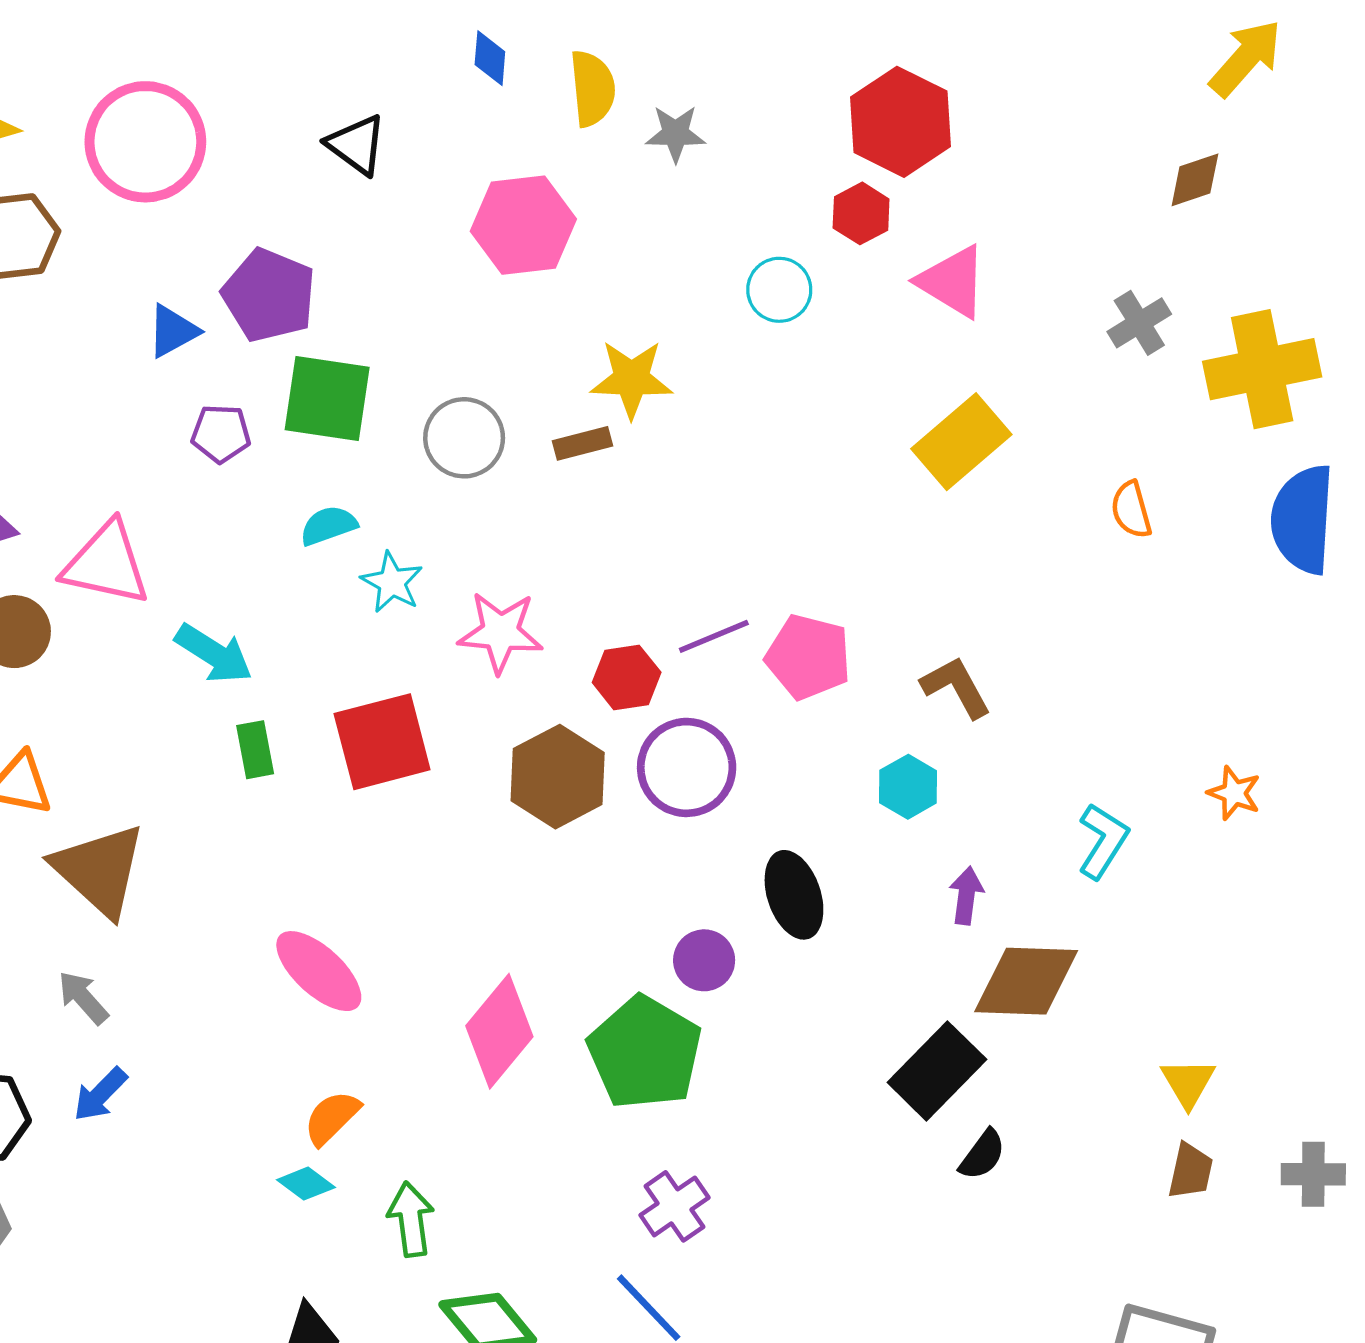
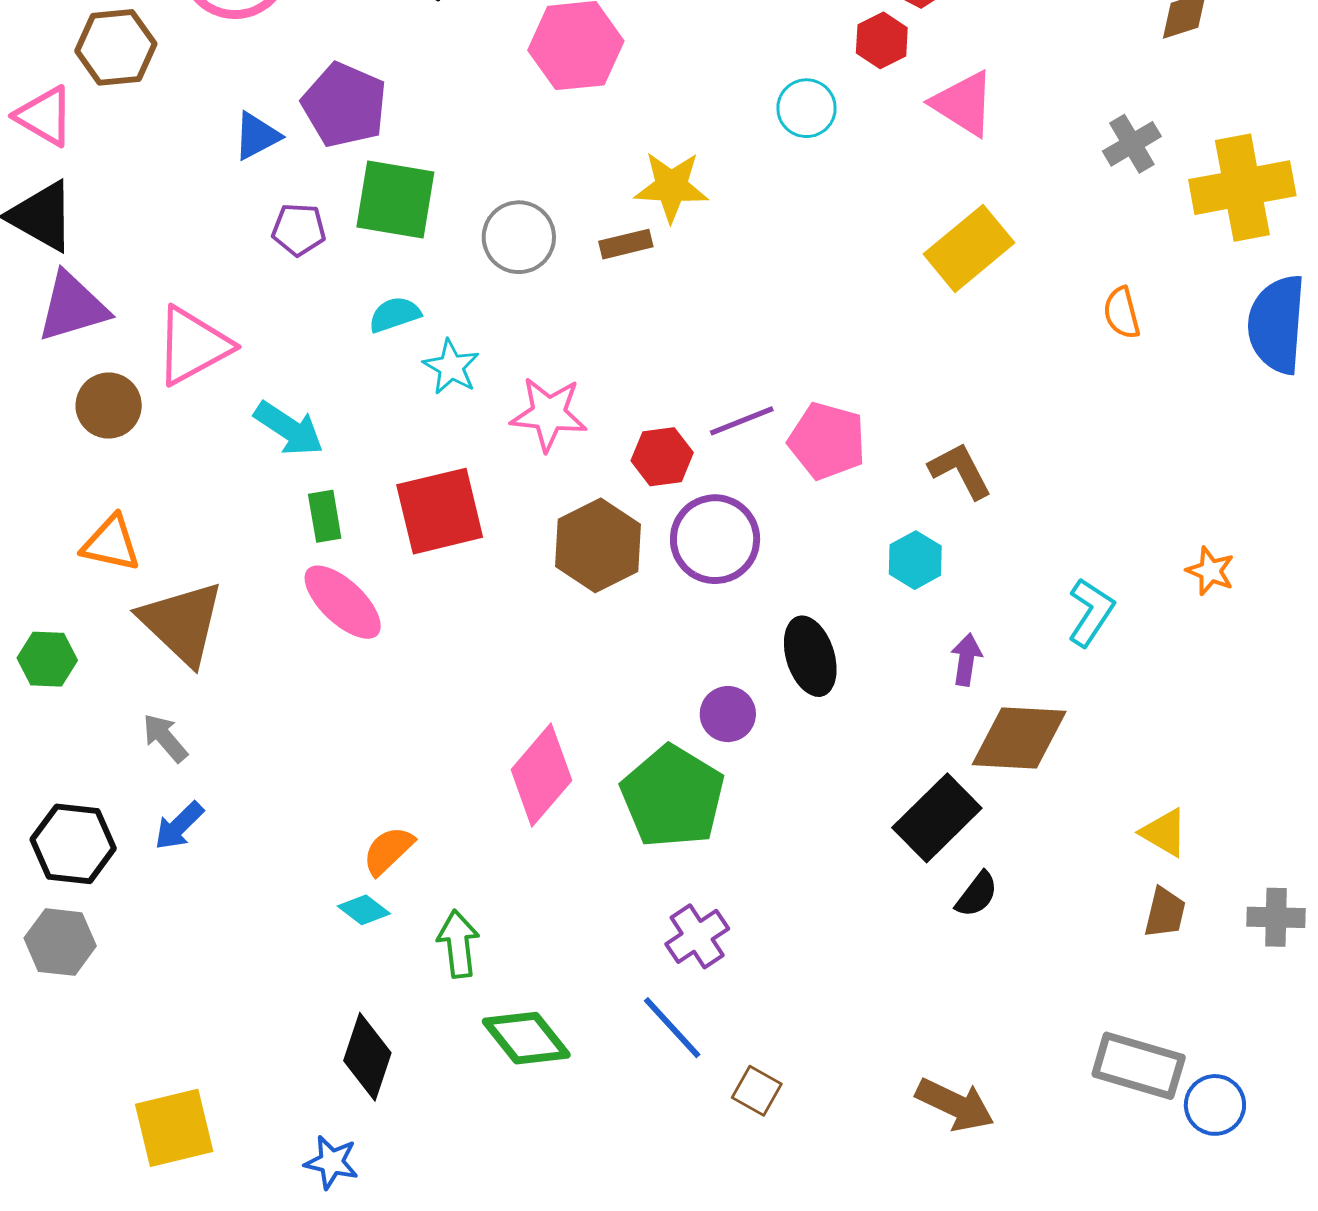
pink triangle: (106, 564) -> (193, 346), turned -42
pink ellipse: (319, 971) -> (343, 602), moved
yellow triangle: (1188, 1083) -> (1164, 832), turned -30

